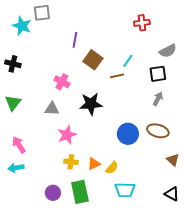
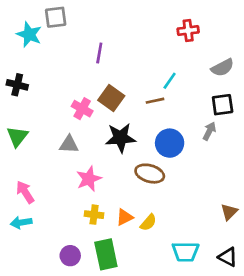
brown square: (93, 60) -> (111, 98), moved
black square: (158, 74) -> (223, 105), moved
brown ellipse: (158, 131) -> (150, 174), moved
blue circle: (128, 134) -> (170, 143), moved
brown triangle: (173, 160) -> (229, 212), turned 32
cyan trapezoid: (125, 190) -> (185, 252), moved

